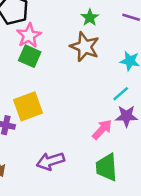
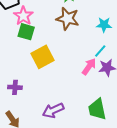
yellow square: (28, 106) -> (42, 57), moved
pink arrow: (102, 129) -> (89, 67), moved

